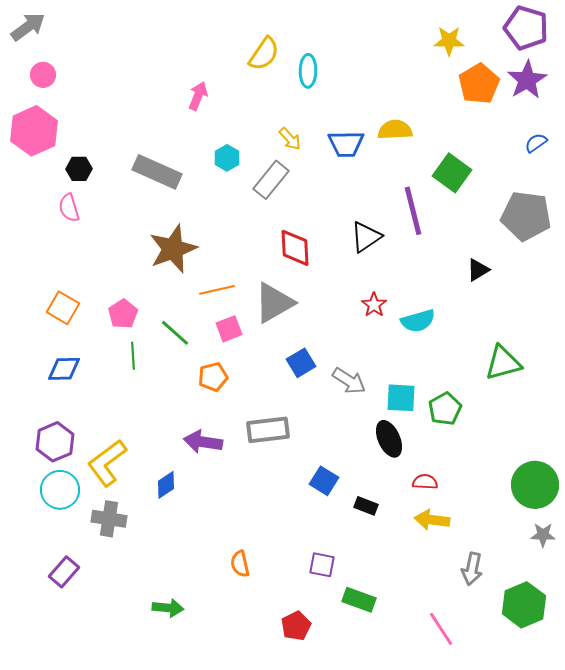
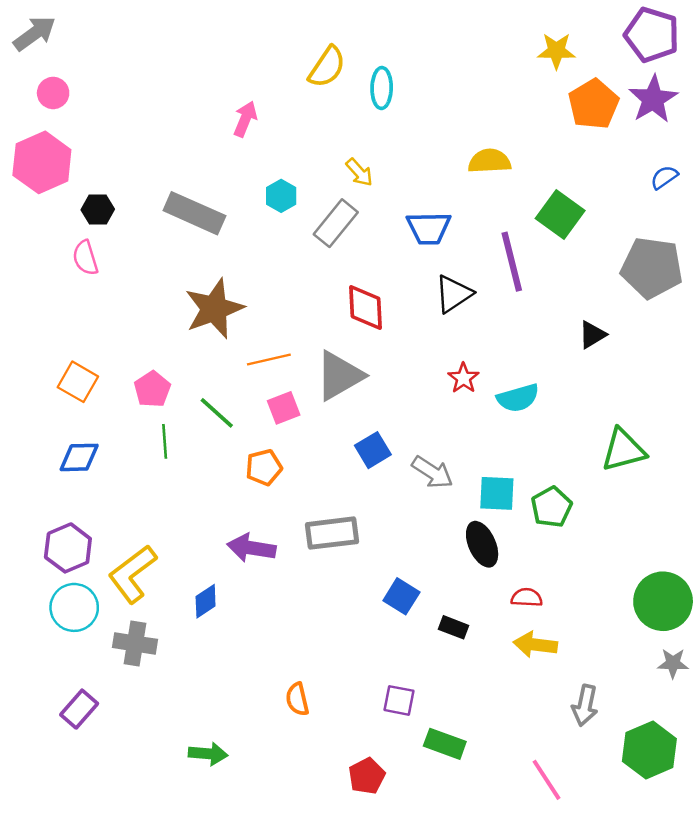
blue trapezoid: (346, 144) -> (429, 228), moved

